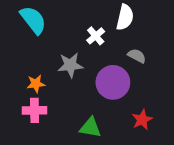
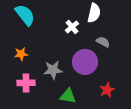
gray star: (70, 65) -> (53, 70), moved
orange star: (36, 84) -> (21, 54), moved

